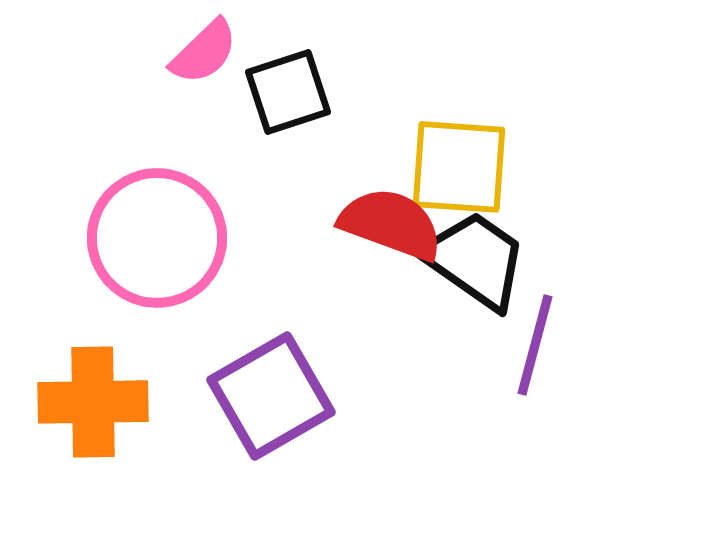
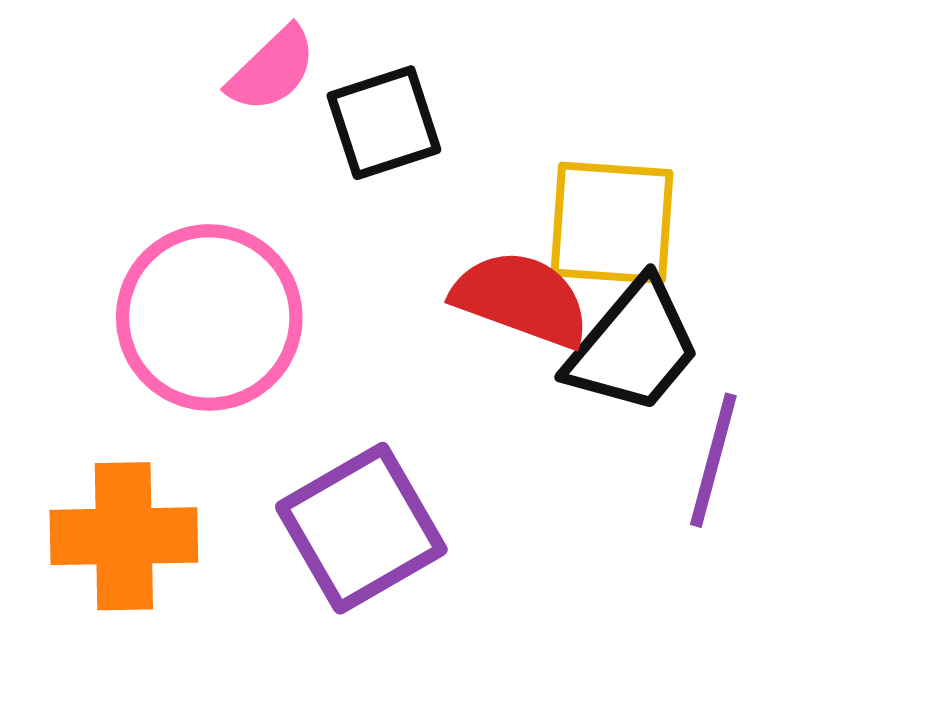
black trapezoid: (475, 260) -> (633, 347), turned 95

